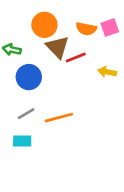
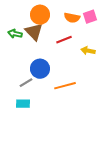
brown triangle: (58, 47) -> (34, 32), moved
blue circle: (29, 77) -> (40, 69), moved
orange line: (59, 118) -> (65, 86), moved

